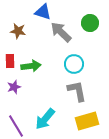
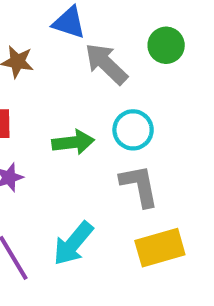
green arrow: (31, 66) -> (73, 142), moved

